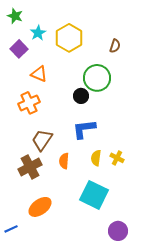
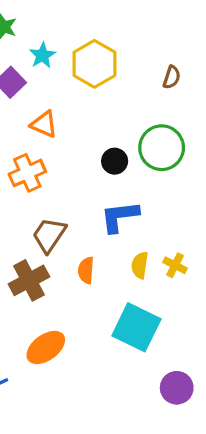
green circle: (97, 78) -> (162, 148), moved

